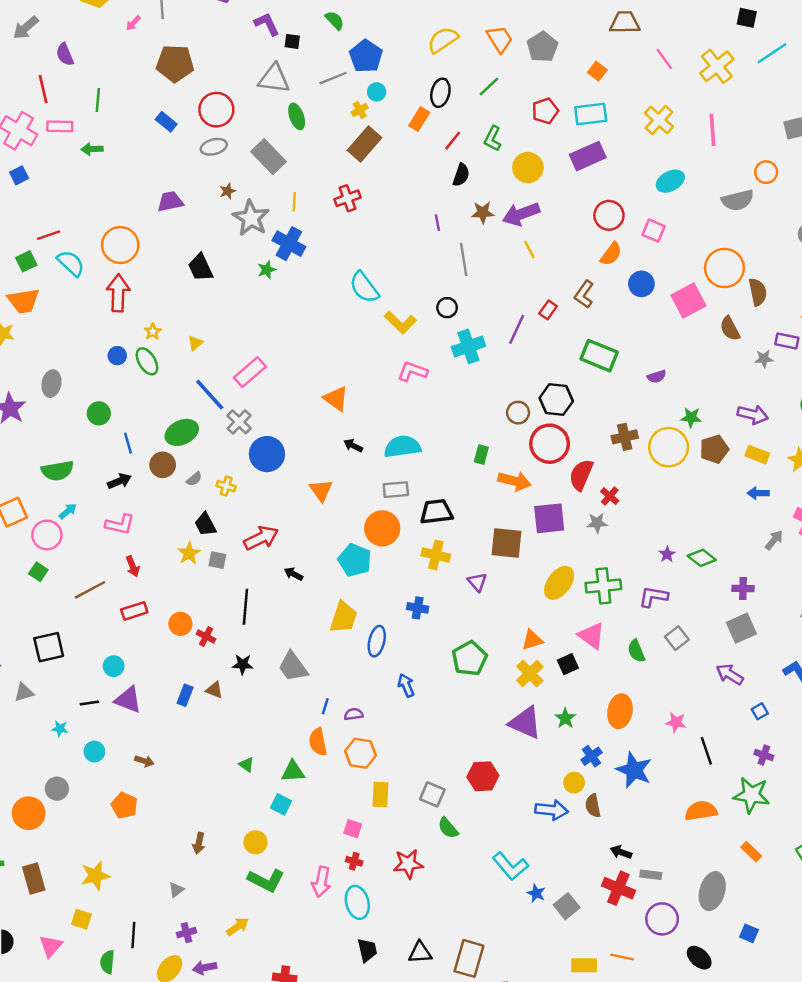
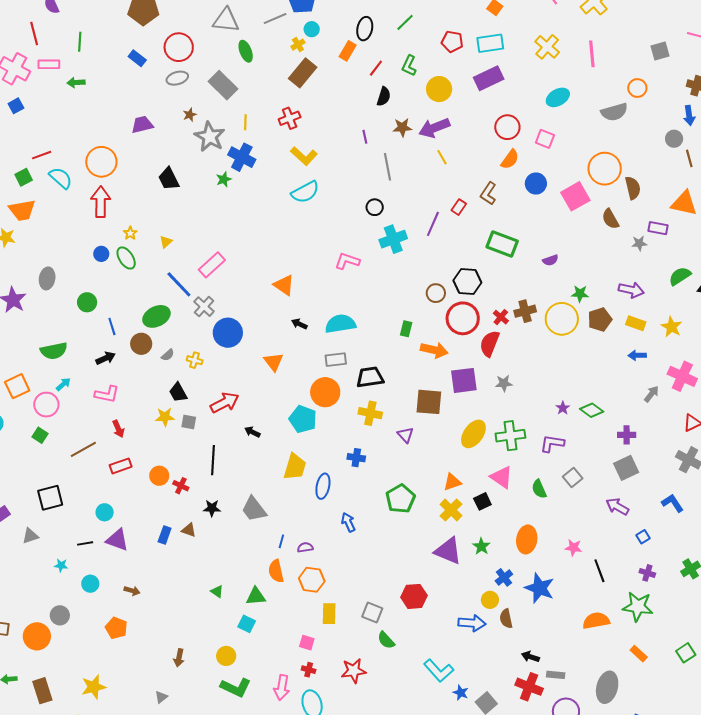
red pentagon: (545, 111) -> (452, 42), turned 30
cyan semicircle: (364, 287) -> (305, 192), turned -80
yellow L-shape: (400, 322) -> (304, 156), moved
red cross: (610, 496) -> (501, 317), moved
yellow star: (189, 553) -> (165, 417), turned 30

